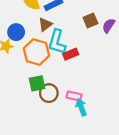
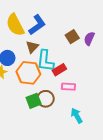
brown circle: (49, 93) -> (46, 99), moved
pink rectangle: (74, 96) -> (68, 87), moved

